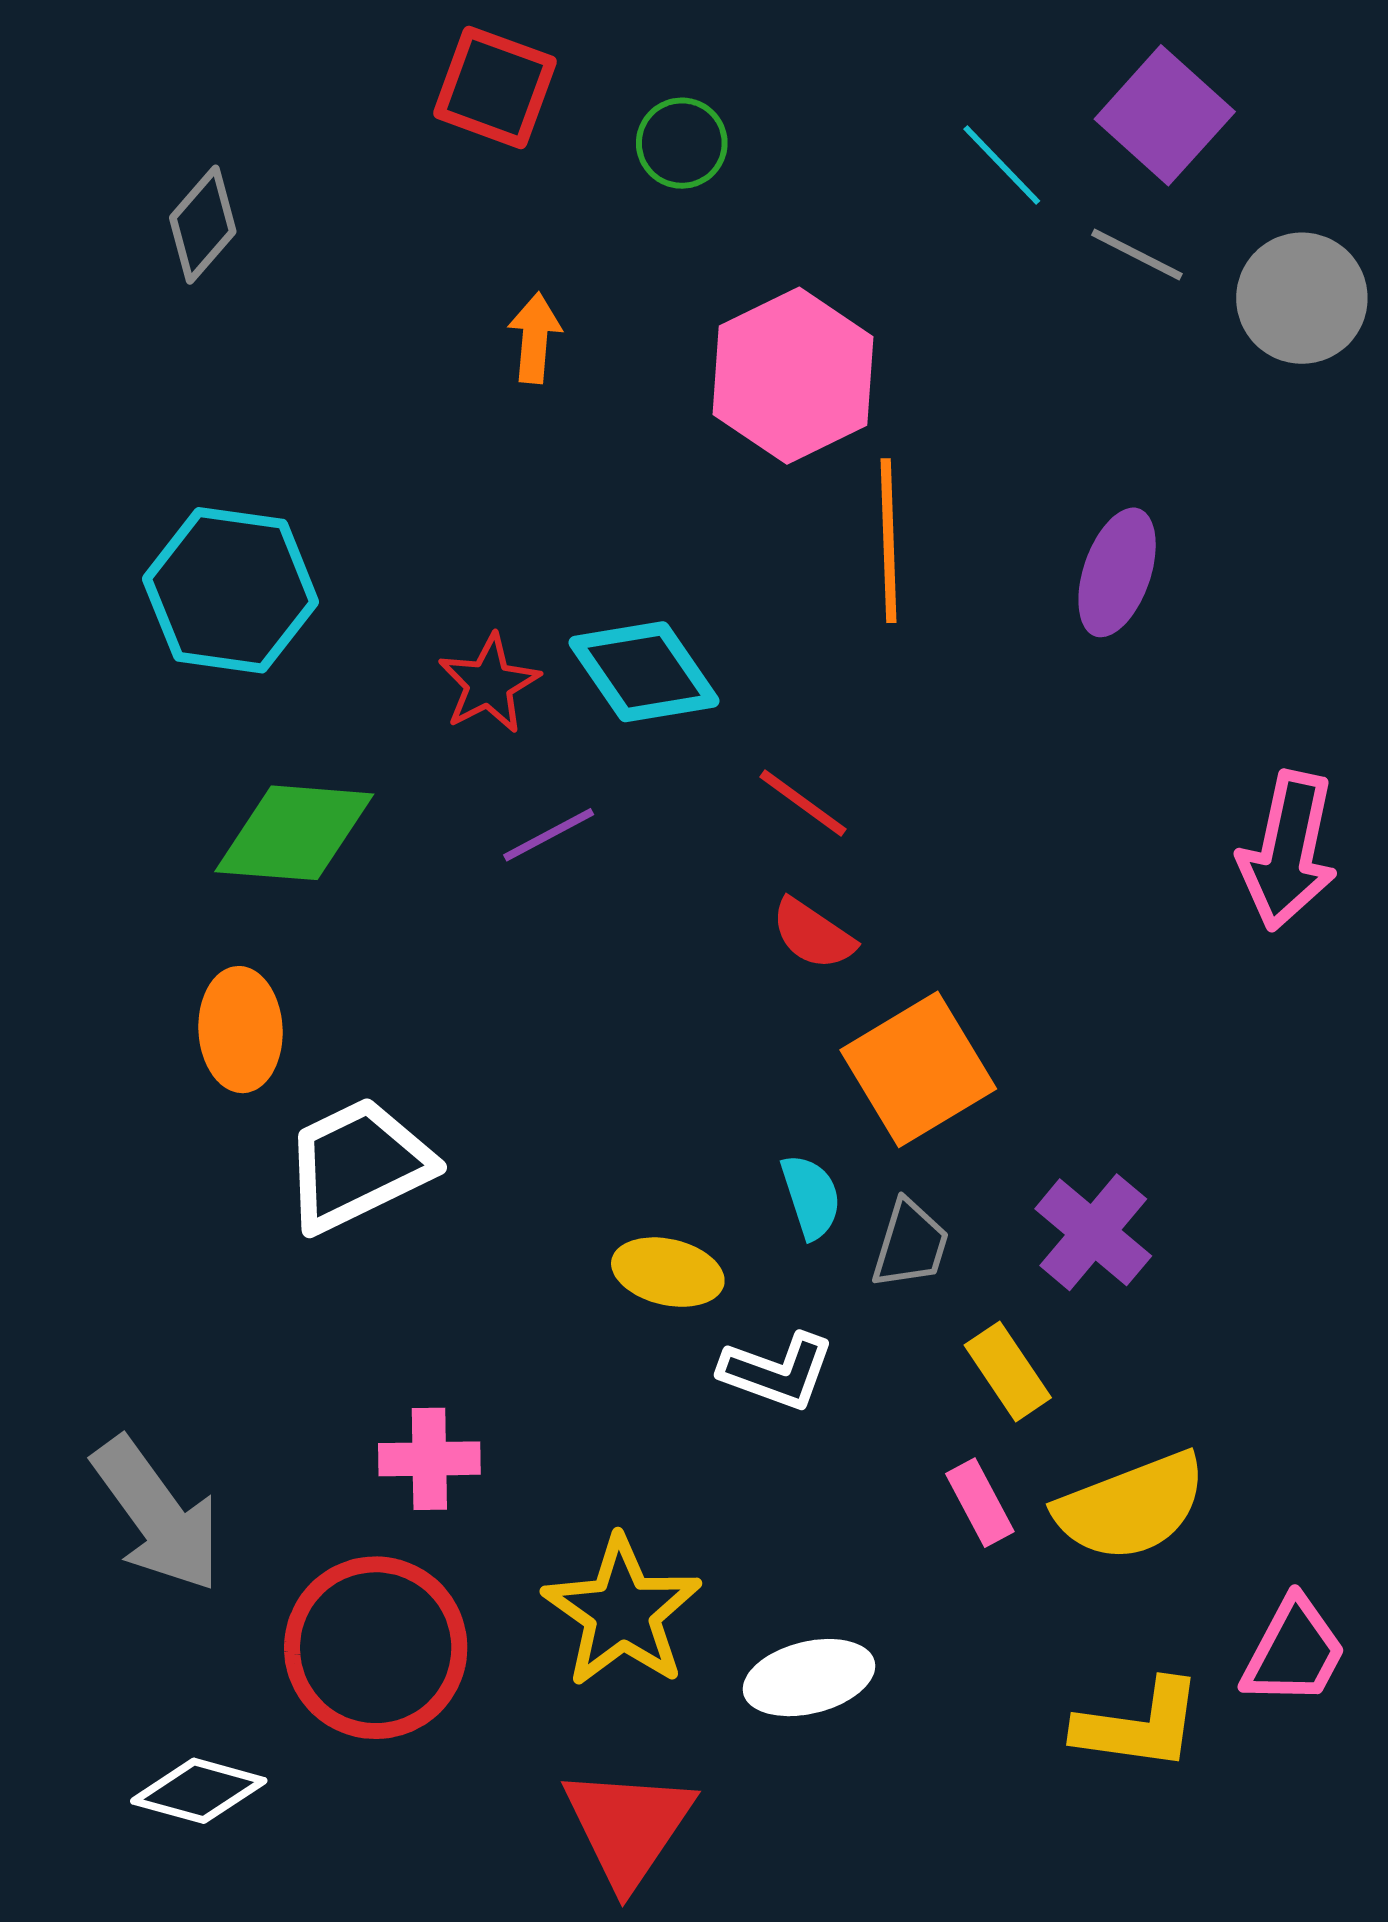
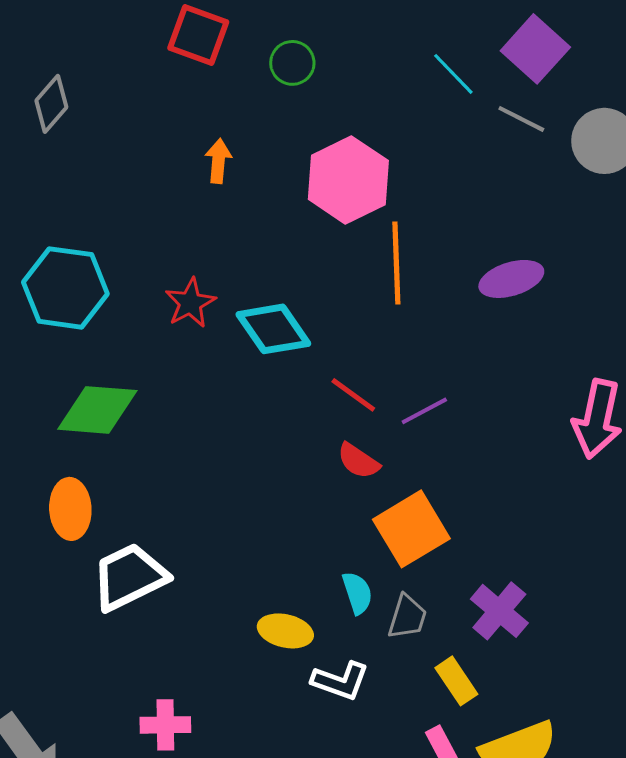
purple ellipse: (1117, 572) -> (511, 279), turned 54
red star: (489, 684) -> (190, 303), moved
purple line: (549, 835) -> (424, 411), moved

